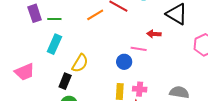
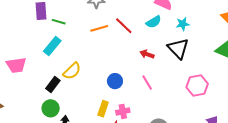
red arrow: (154, 34) -> (147, 54), moved
pink line: (139, 49) -> (147, 83), moved, turned 35
pink cross: (140, 89) -> (123, 111), turned -32

